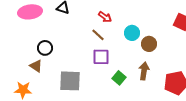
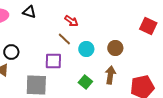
cyan circle: (132, 33) -> (86, 49), moved
purple square: (101, 57) -> (53, 61), moved

